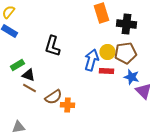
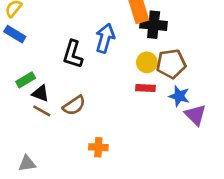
black cross: (126, 24) -> (154, 25), moved
blue arrow: (91, 60) -> (105, 38), moved
brown semicircle: (53, 97) -> (74, 105), moved
orange cross: (67, 105) -> (98, 147), moved

